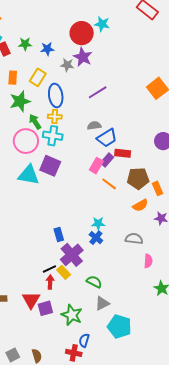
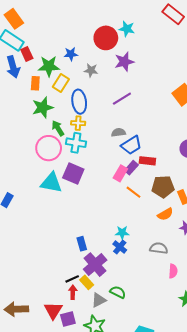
green star: (25, 44) -> (49, 66), moved, size x1.5
purple star: (83, 57) -> (124, 62), moved, turned 30
gray triangle: (102, 303) -> (99, 300), moved

